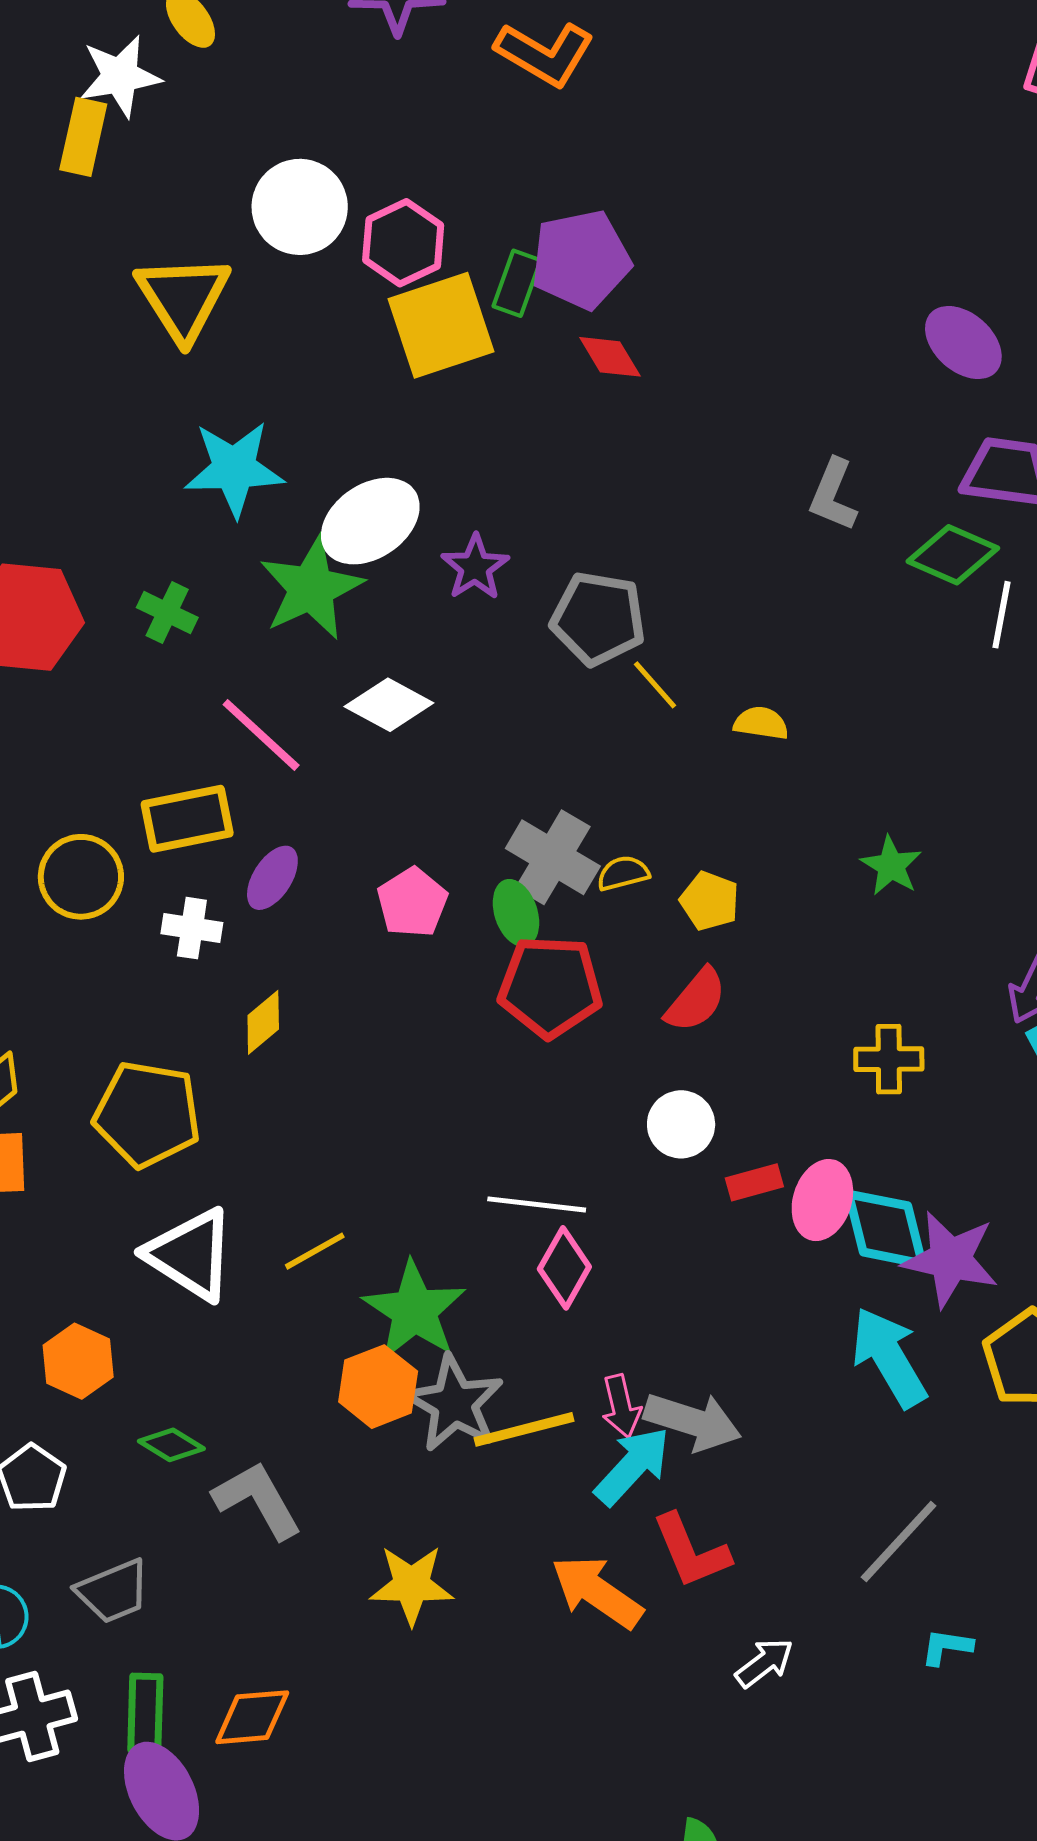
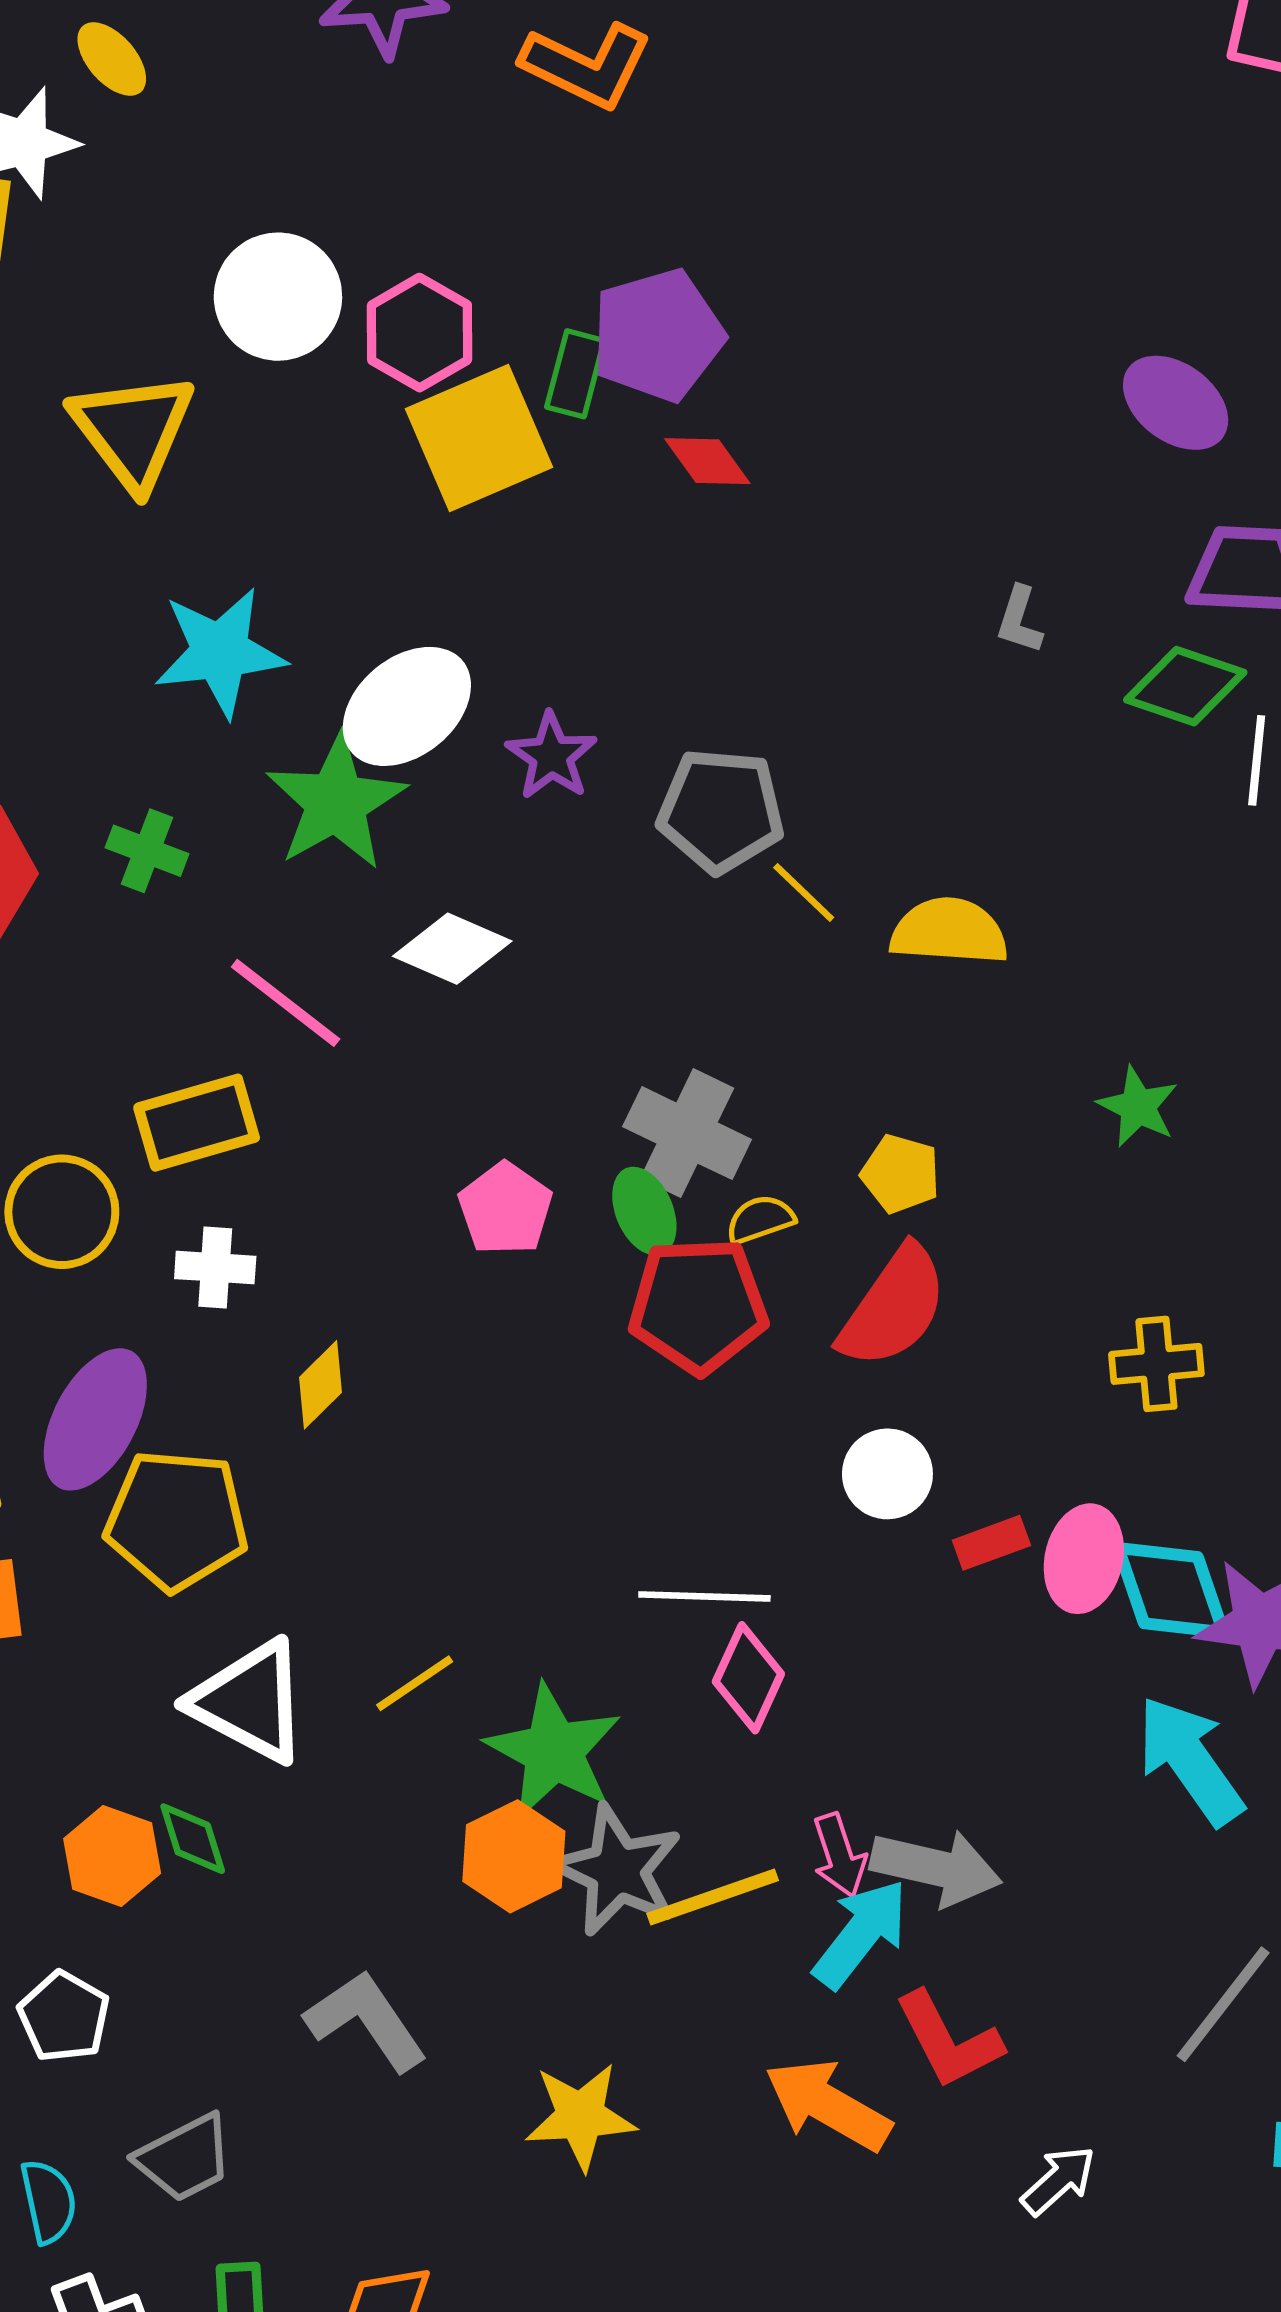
gray L-shape: (833, 495) -> (1019, 620), size x0.7
yellow semicircle: (761, 723) -> (949, 931), size x1.6
yellow semicircle: (623, 873) -> (760, 1220), moved
purple ellipse: (272, 878) -> (95, 1419), moved, size x1.6
red semicircle: (696, 1000) -> (893, 1307), size x1.4
green diamond: (171, 1445) -> (193, 1839), moved, turned 46

